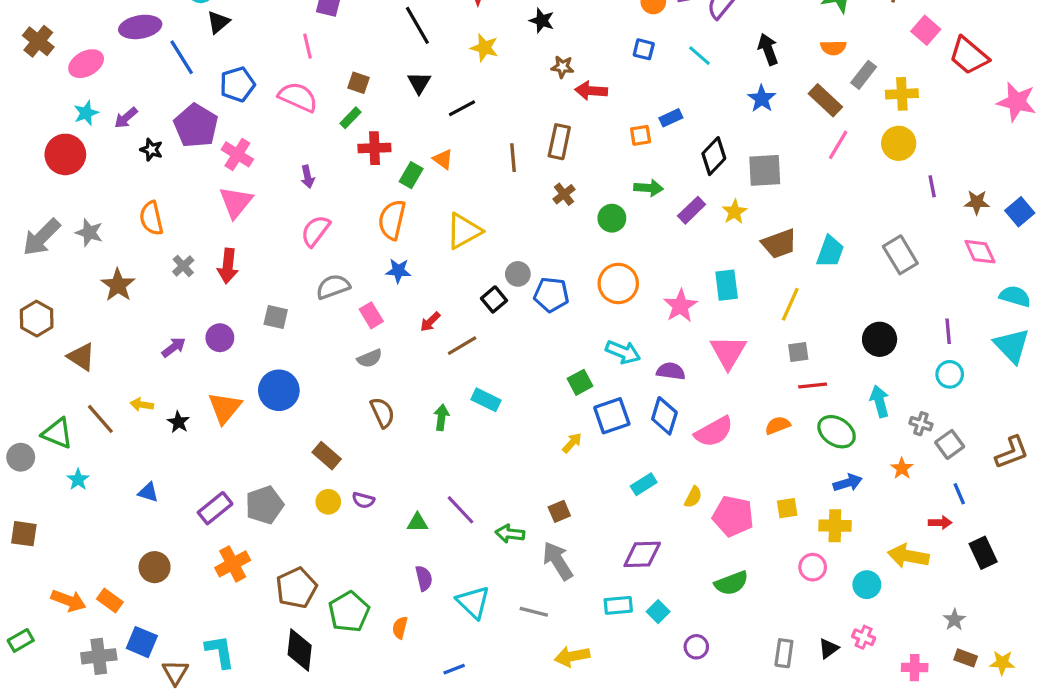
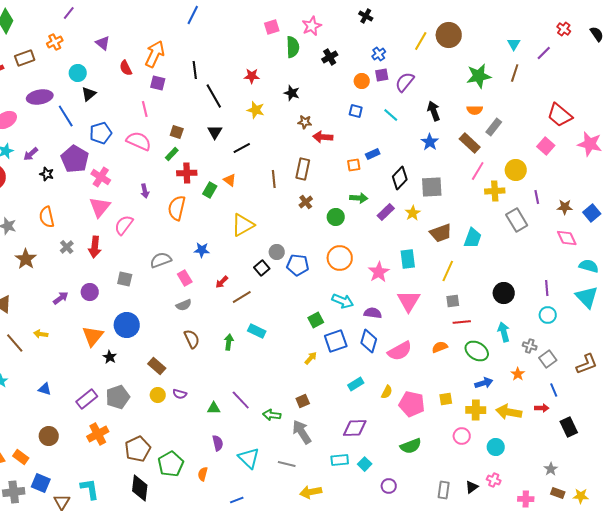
pink square: (926, 30) -> (546, 146), moved
yellow cross: (902, 94) -> (495, 191), moved
orange semicircle: (392, 220) -> (177, 208), moved
pink semicircle: (315, 231) -> (124, 225), moved
gray rectangle: (900, 255) -> (517, 220), moved
black star: (178, 422) -> (110, 357), moved
yellow arrow: (908, 556) -> (509, 412), moved

